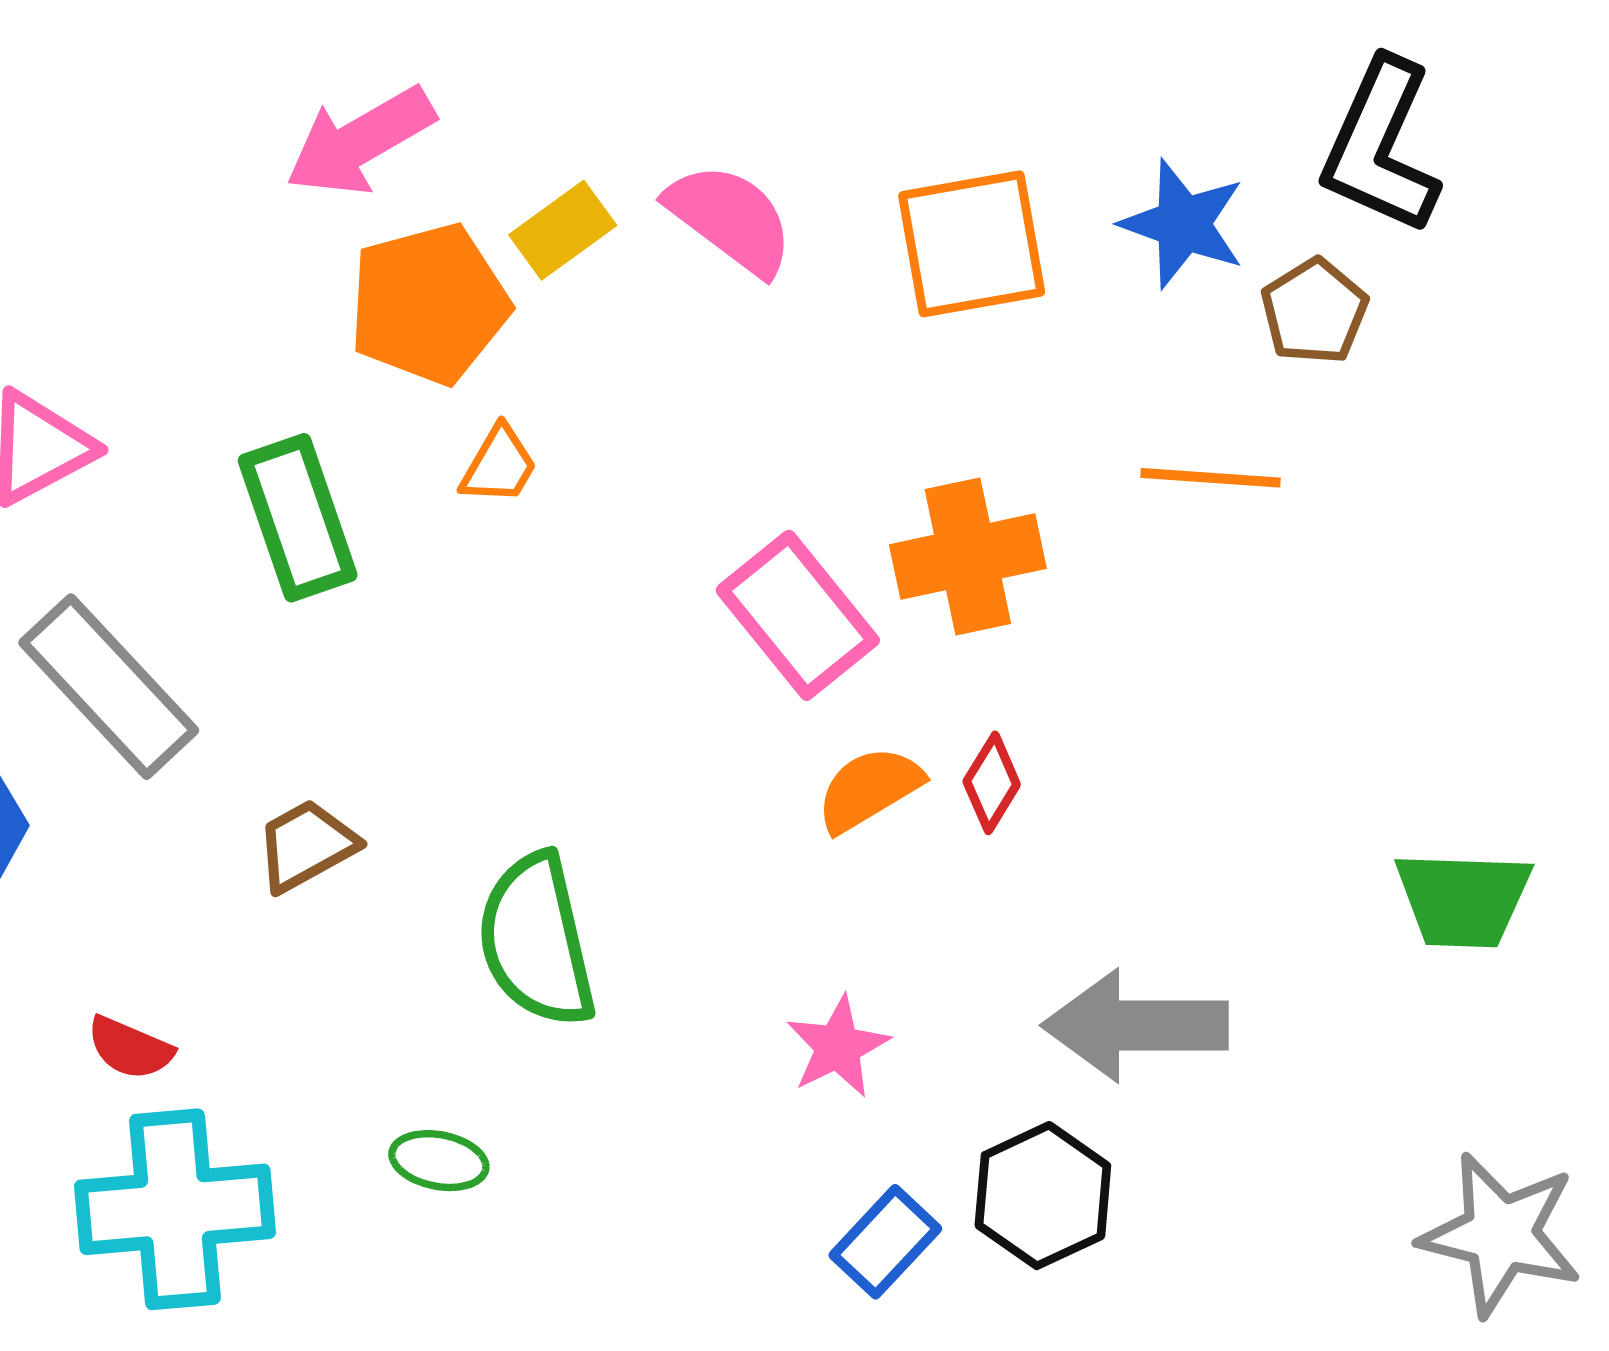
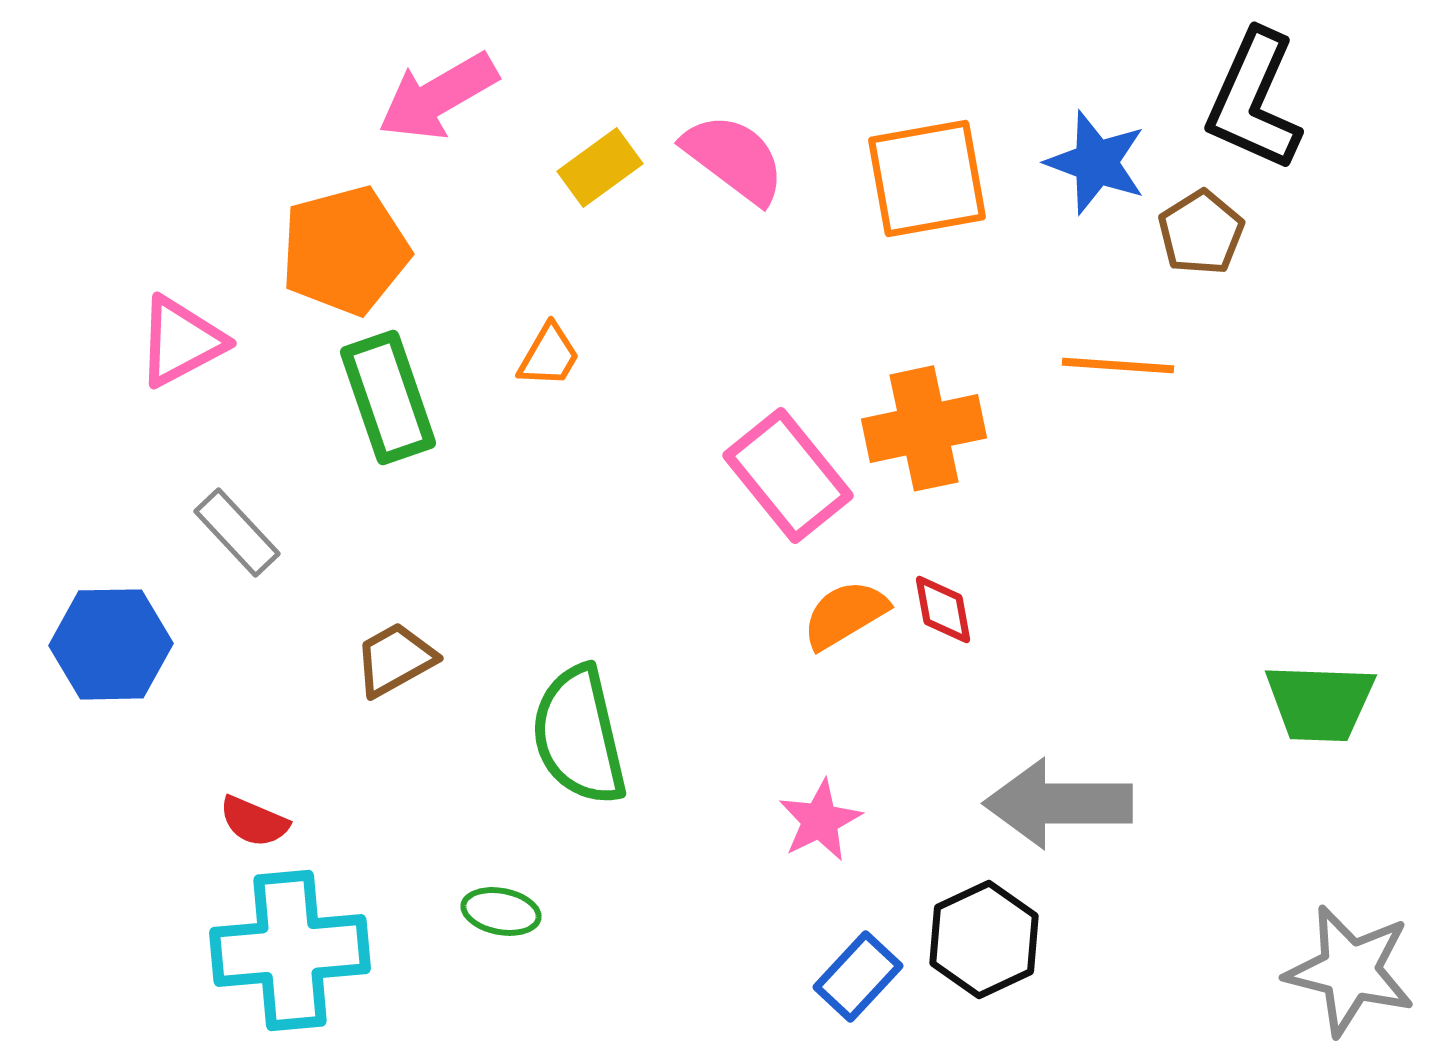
orange pentagon: (429, 304) -> (345, 250), moved
gray rectangle: (109, 687) -> (237, 532), size x0.6
red diamond: (992, 783) -> (943, 609), turned -42

